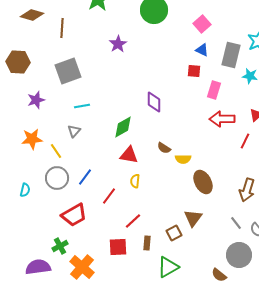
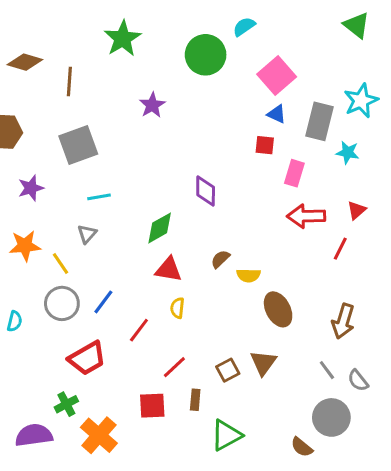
pink square: (202, 24) -> (277, 75), size x1.4
brown semicircle: (164, 148) -> (220, 259), turned 104
brown square: (174, 233) -> (228, 370), moved

